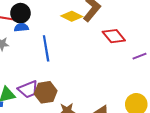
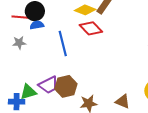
red diamond: (114, 36) -> (91, 28), moved

